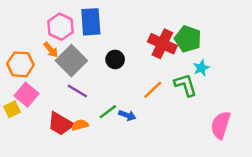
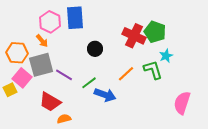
gray square: (71, 61) -> (41, 65), moved, turned 30
green line: (108, 112) -> (89, 83), moved
blue arrow: (127, 115) -> (105, 95), size x1.5
orange semicircle: (80, 125) -> (64, 119), moved

